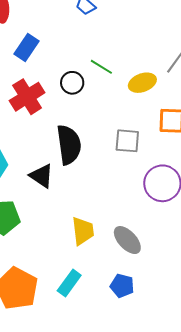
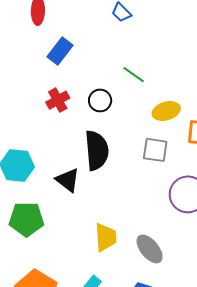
black circle: (72, 83) -> (100, 100), moved
yellow ellipse: (142, 83) -> (166, 111), moved
red cross: (27, 97) -> (58, 100), size x0.7

